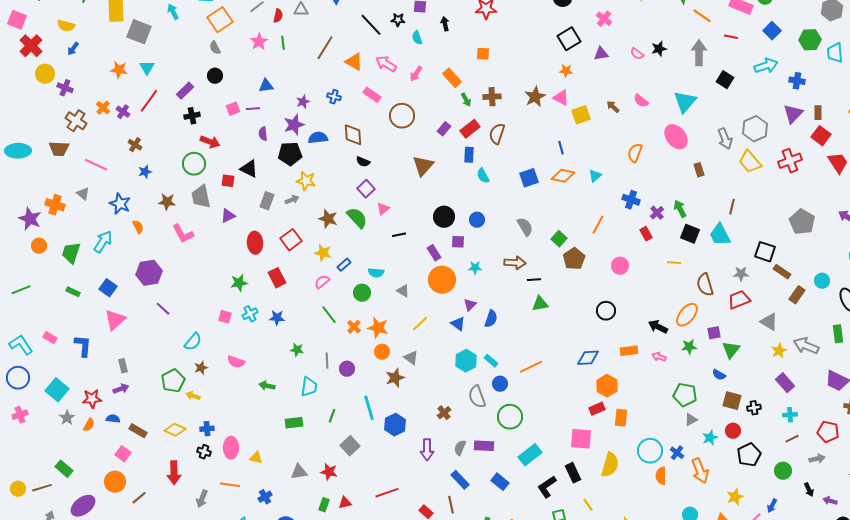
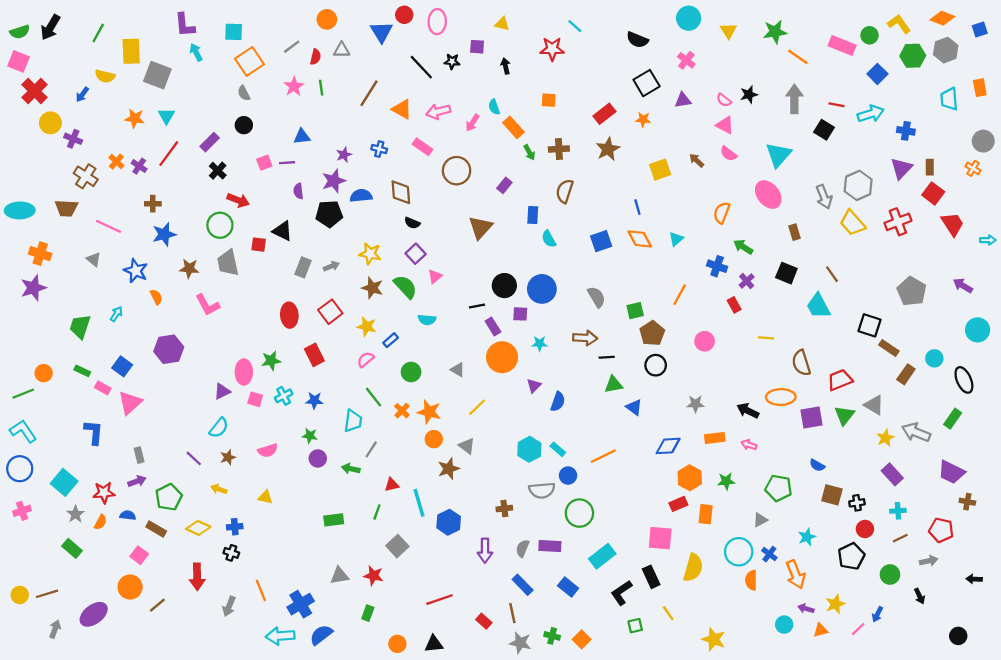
yellow semicircle: (66, 26) -> (105, 76), moved
red line: (731, 37) -> (837, 105), moved
cyan semicircle: (417, 38) -> (494, 107), moved
green hexagon: (810, 40) -> (913, 56), moved
pink arrow: (386, 64) -> (438, 111), turned -45
pink triangle: (561, 98) -> (725, 125), moved
black cross: (192, 116) -> (218, 171), turned -35
red rectangle: (470, 129) -> (604, 114), moved
brown cross: (135, 145) -> (153, 204), turned -32
blue star: (145, 172) -> (164, 234), size x1.5
orange diamond: (563, 176) -> (640, 239), turned 50
yellow star: (306, 181) -> (370, 254), moved
orange cross: (55, 205) -> (40, 254), moved
brown line: (732, 207) -> (832, 274), turned -49
green arrow: (680, 209) -> (743, 247), moved, turned -30
purple triangle: (228, 216) -> (222, 391), moved
purple star: (30, 219) -> (33, 288), turned 30
blue circle: (477, 220) -> (542, 289), size x1.6
black square: (690, 234) -> (786, 273), moved
black line: (399, 235) -> (477, 306), moved
green square: (559, 239) -> (635, 311), turned 35
cyan arrow: (103, 242) -> (116, 314), size x0.6
orange circle: (39, 246) -> (44, 373), moved
cyan semicircle: (376, 273) -> (427, 320), moved
gray star: (741, 274) -> (695, 404), moved
green line: (21, 290) -> (23, 394), moved
purple line: (163, 309) -> (194, 458), moved
black circle: (606, 311) -> (656, 365), moved
orange ellipse: (687, 315) -> (781, 397), turned 50
blue triangle: (458, 324) -> (634, 407), moved
purple square: (714, 333) -> (811, 418), size x1.5
green rectangle: (838, 334) -> (953, 419), turned 42
pink rectangle: (50, 338) -> (103, 388), moved
green star: (689, 347) -> (726, 481), moved
green star: (297, 350) -> (310, 436), moved
green triangle: (731, 350) -> (844, 415), moved
gray line: (327, 361) -> (371, 449), turned 35
pink semicircle: (236, 362) -> (268, 450), turned -36
purple circle: (347, 369) -> (318, 458), moved
green pentagon: (173, 381) -> (169, 497), moved
green arrow: (267, 386) -> (351, 469), moved
cyan trapezoid: (309, 387) -> (353, 421), moved
gray semicircle: (477, 397) -> (542, 490), turned -75
brown cross: (444, 413) -> (504, 509), turned 32
gray triangle: (691, 420) -> (760, 520), moved
red circle: (733, 431) -> (865, 529), moved
pink ellipse: (231, 448) -> (244, 372), moved
yellow triangle: (256, 458) -> (265, 497), moved
green rectangle: (64, 469) -> (72, 548), moved
orange line: (230, 485) -> (261, 590), turned 60
blue cross: (265, 497) -> (301, 604), size x1.6
purple arrow: (830, 501) -> (806, 609), moved
red triangle: (345, 503) -> (392, 485), moved

